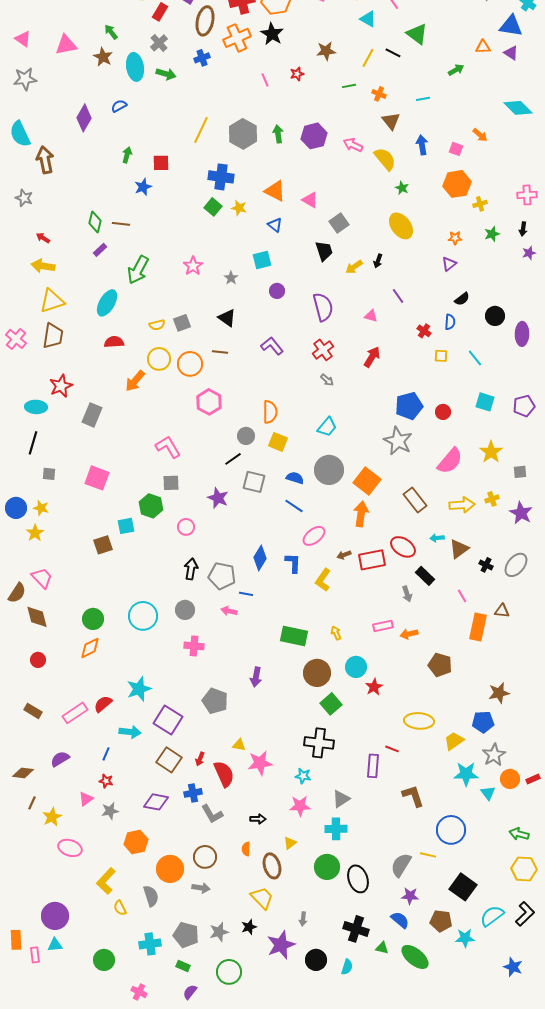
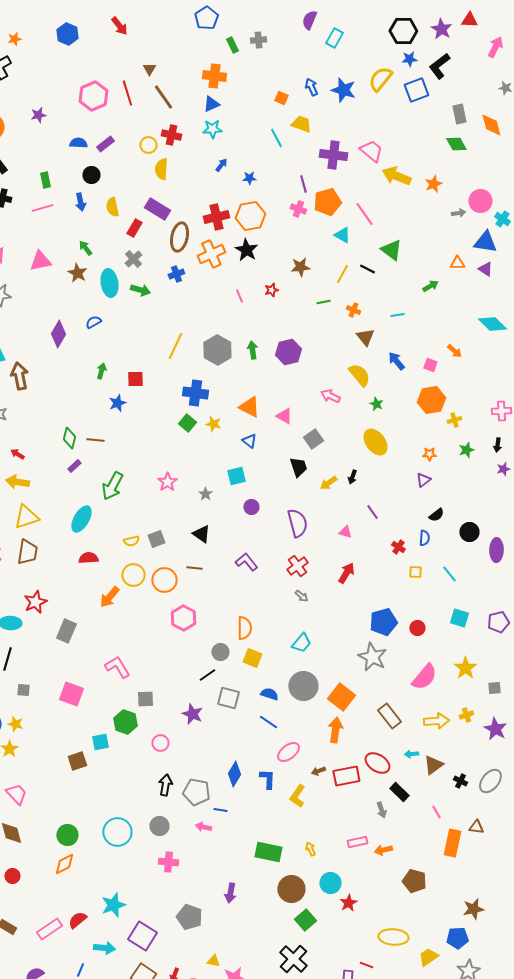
pink arrow: (353, 145) -> (330, 396), moved
blue arrow: (422, 145) -> (396, 361), turned -30
pink L-shape: (168, 447) -> (117, 667), moved
black cross: (319, 743) -> (293, 959), turned 36

